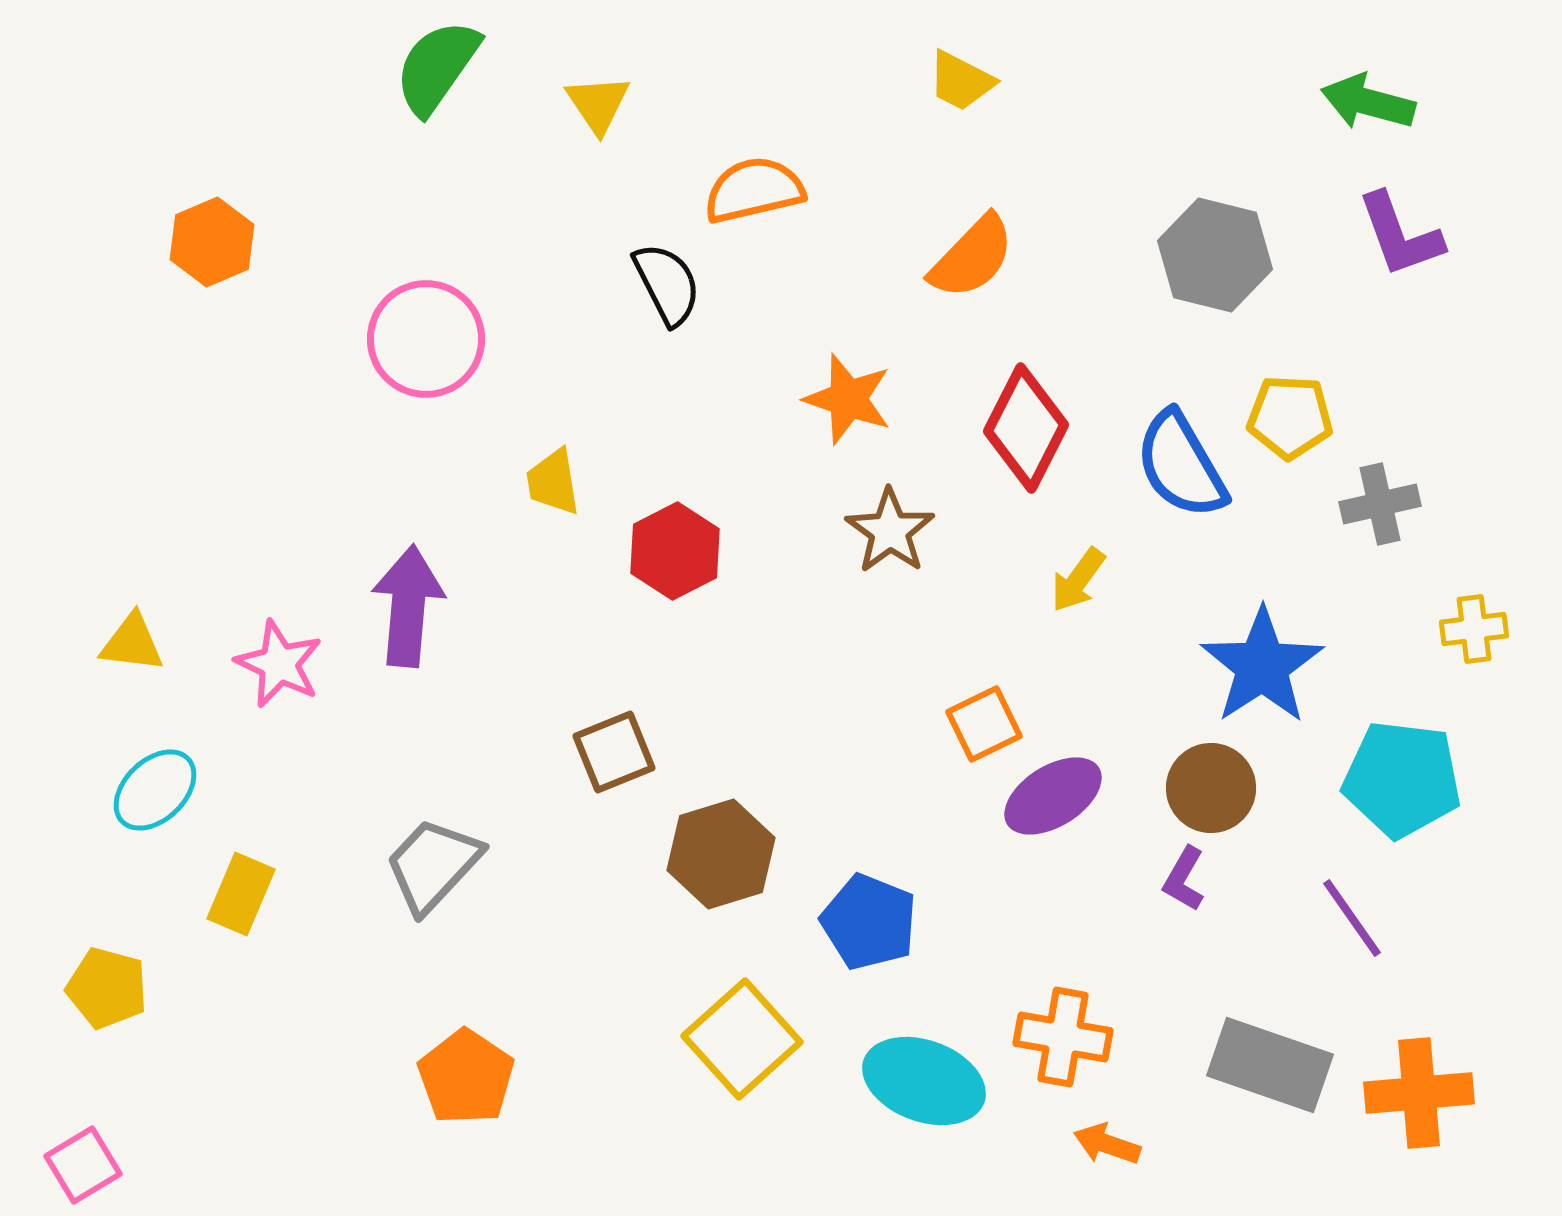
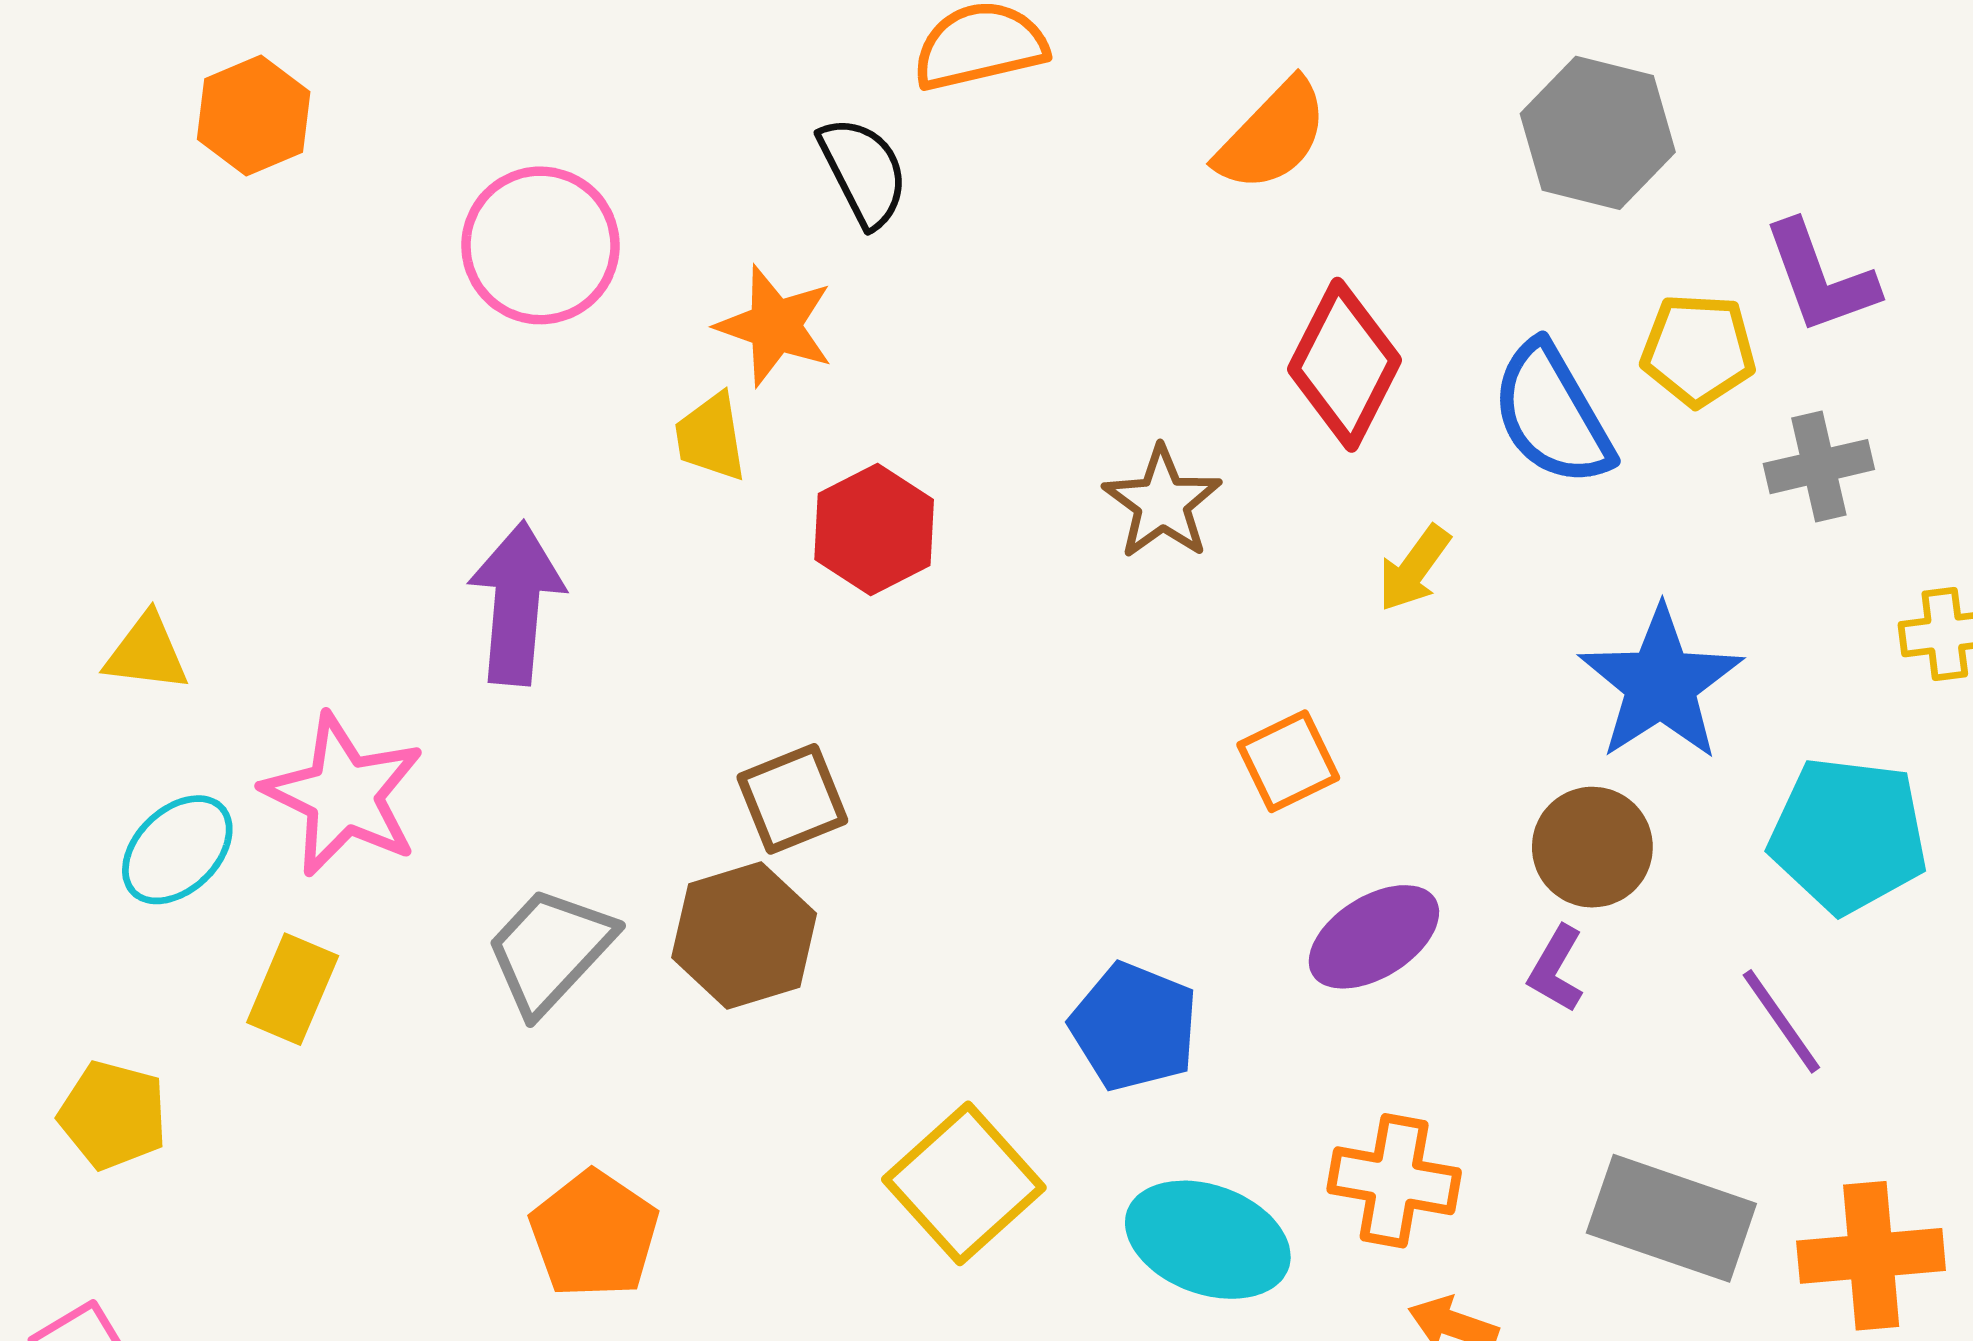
purple L-shape: (1400, 235) -> (1820, 278), moved
orange star: (848, 399) -> (775, 326), moved
pink star: (279, 664) -> (344, 795), moved, size x1.4
purple ellipse: (1053, 796) -> (1374, 937), moved
brown hexagon: (721, 854) -> (744, 936), moved

